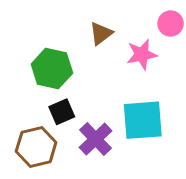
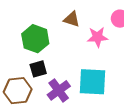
brown triangle: (101, 33) -> (72, 19), turned 48

